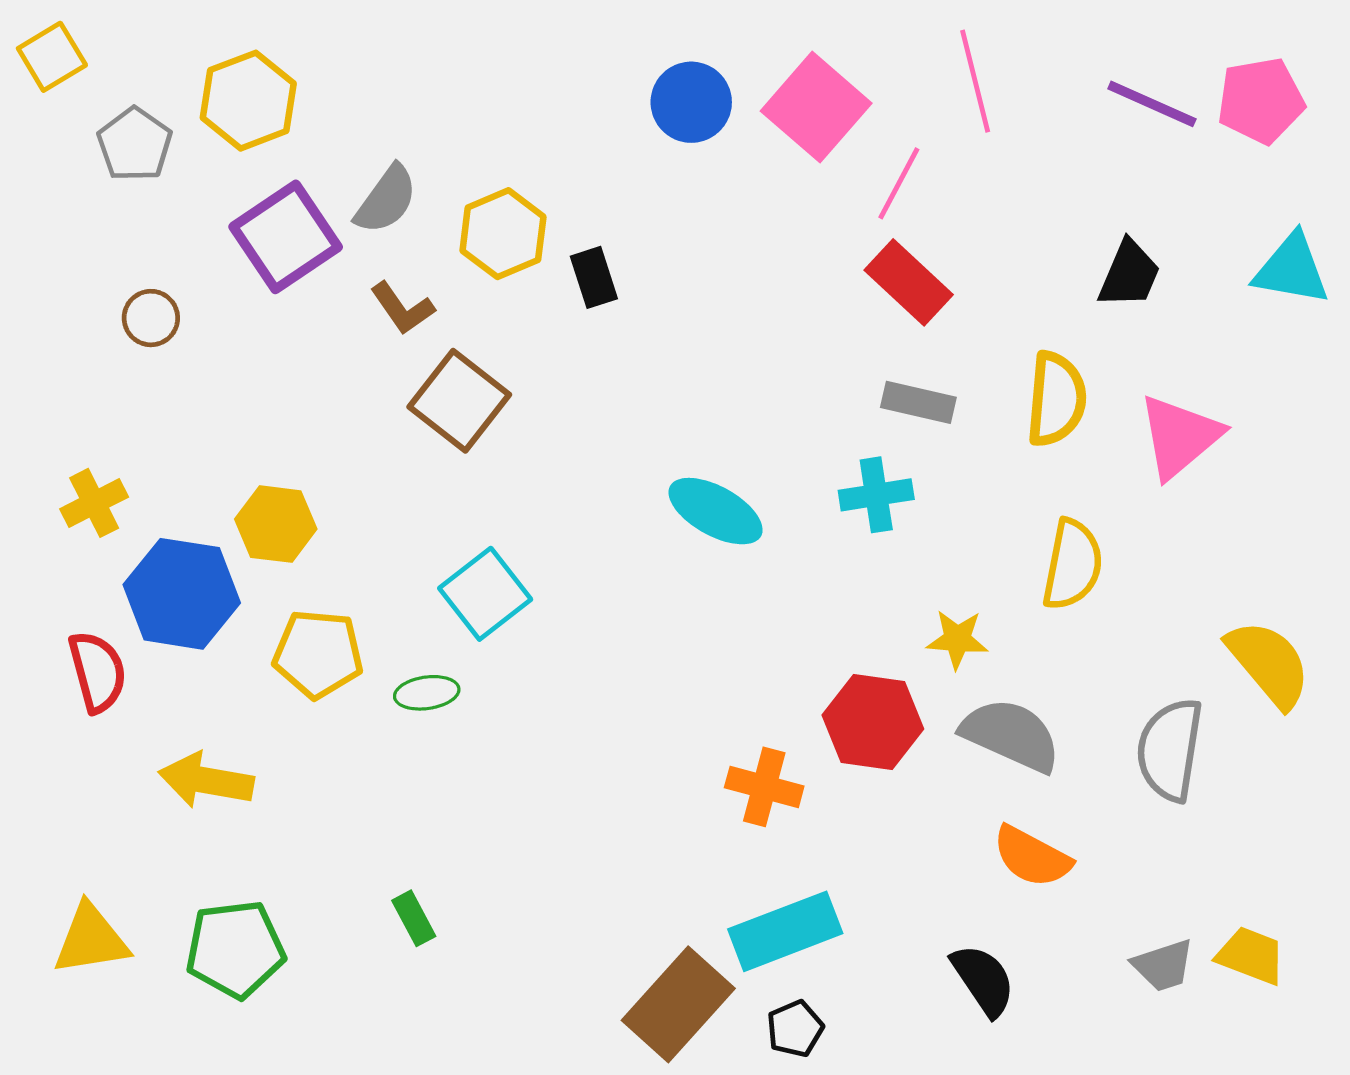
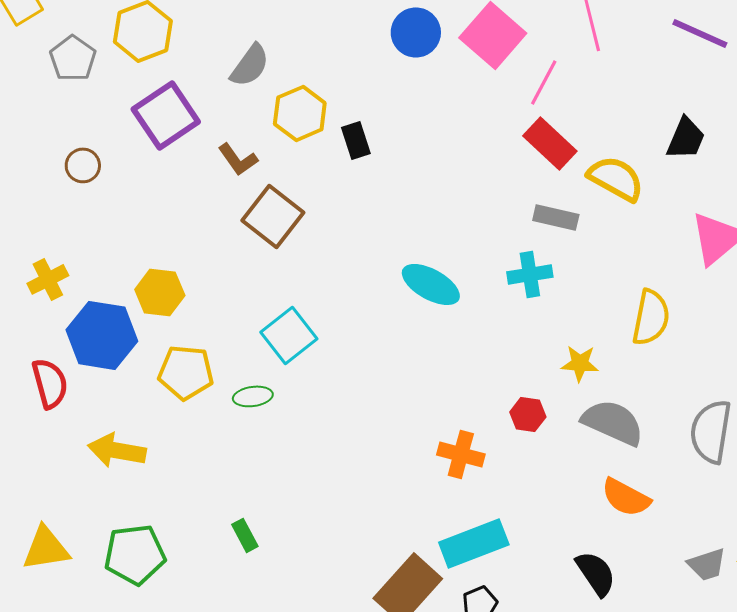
gray semicircle: (386, 200) -> (250, 65), moved
yellow semicircle: (1056, 399) -> (616, 178), moved, turned -66
red hexagon: (873, 722) -> (528, 414), size x0.6

